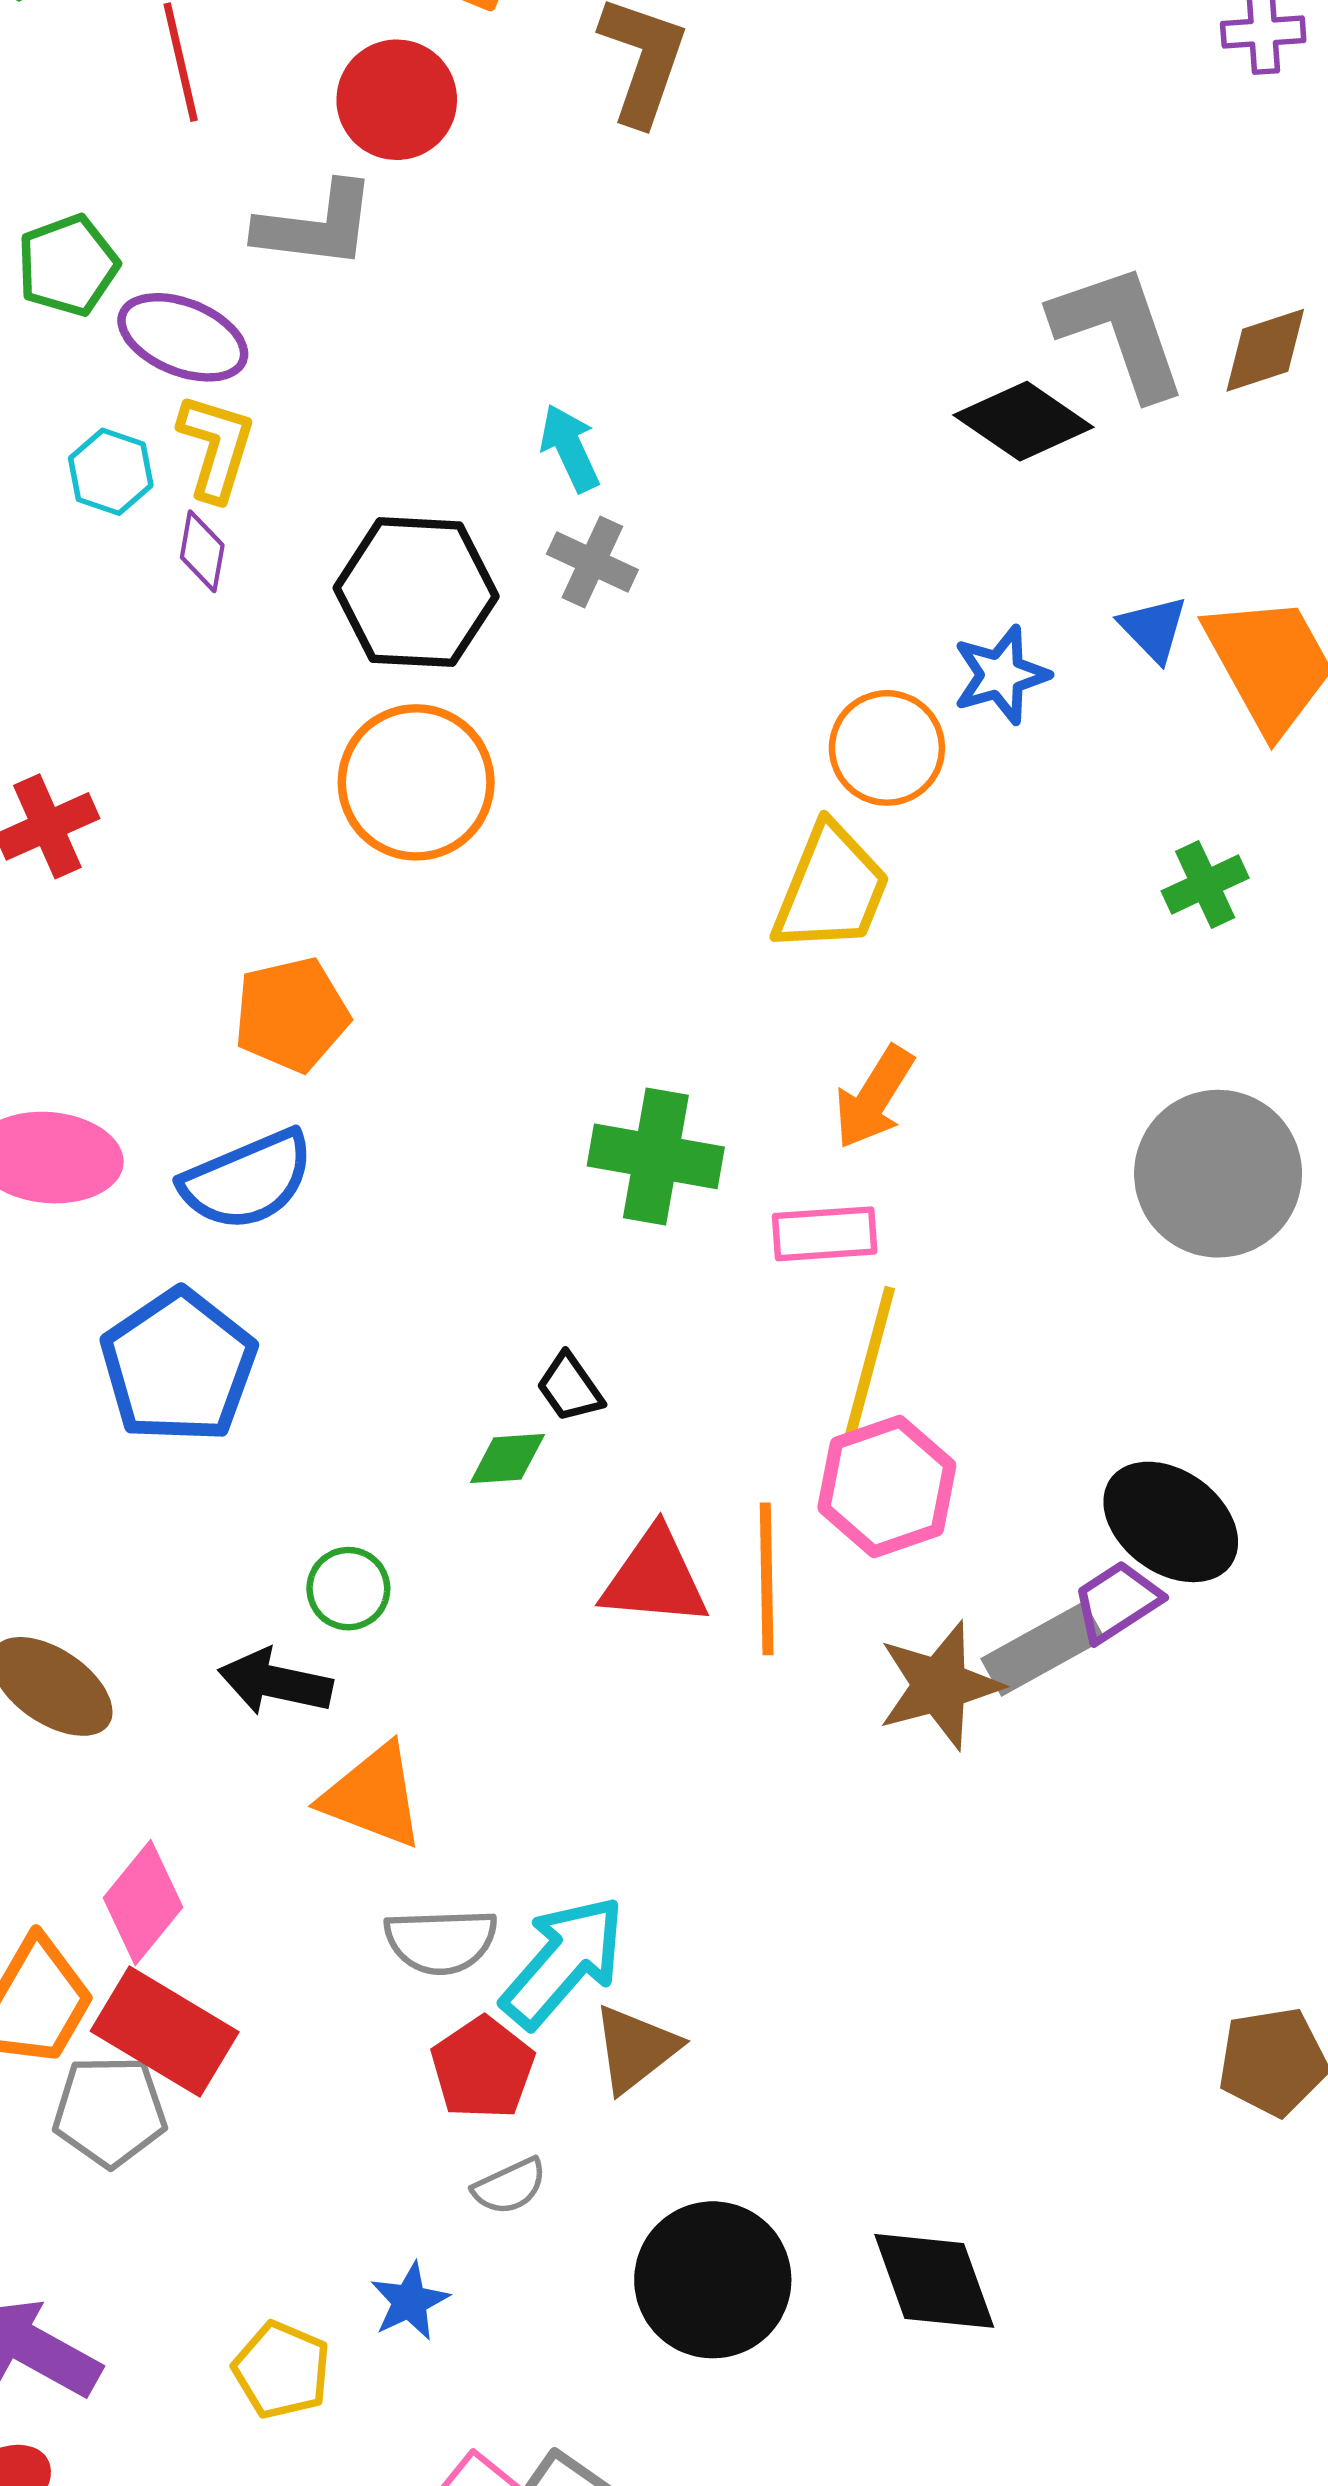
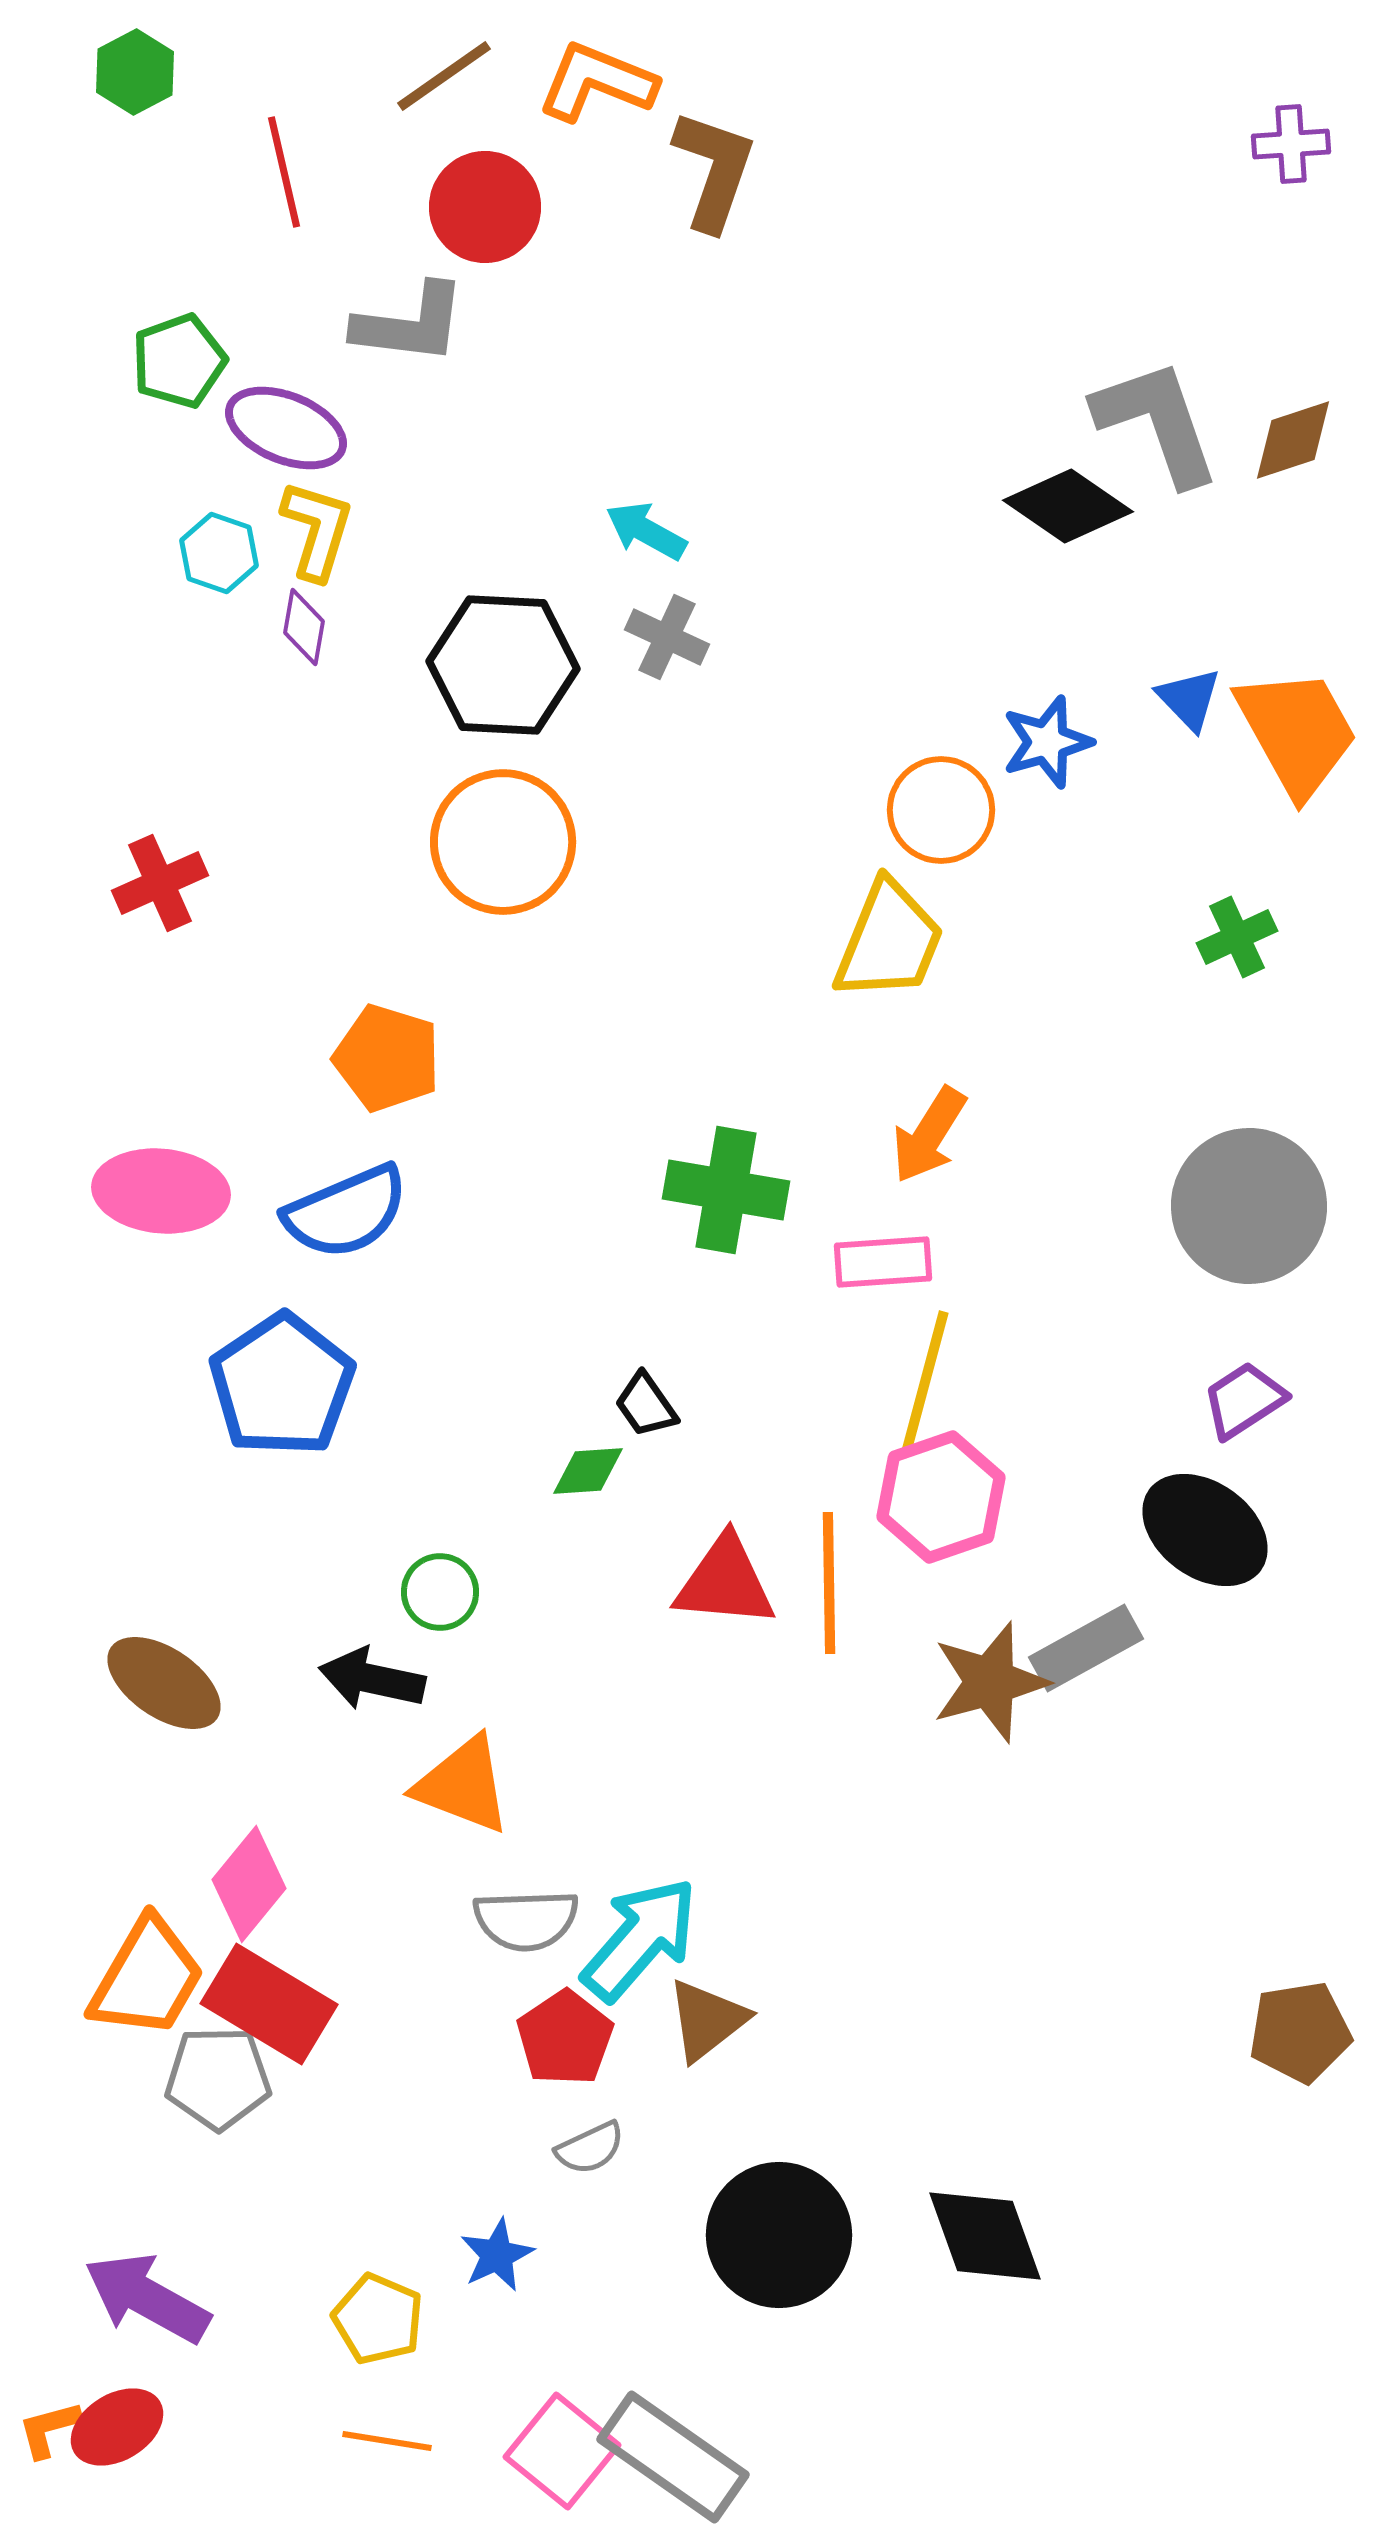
cyan arrow: (570, 448) -> (646, 531), turned -36
orange pentagon: (291, 1015) -> (387, 1058), turned 30
purple trapezoid: (1117, 1602) -> (1244, 1400), moved

